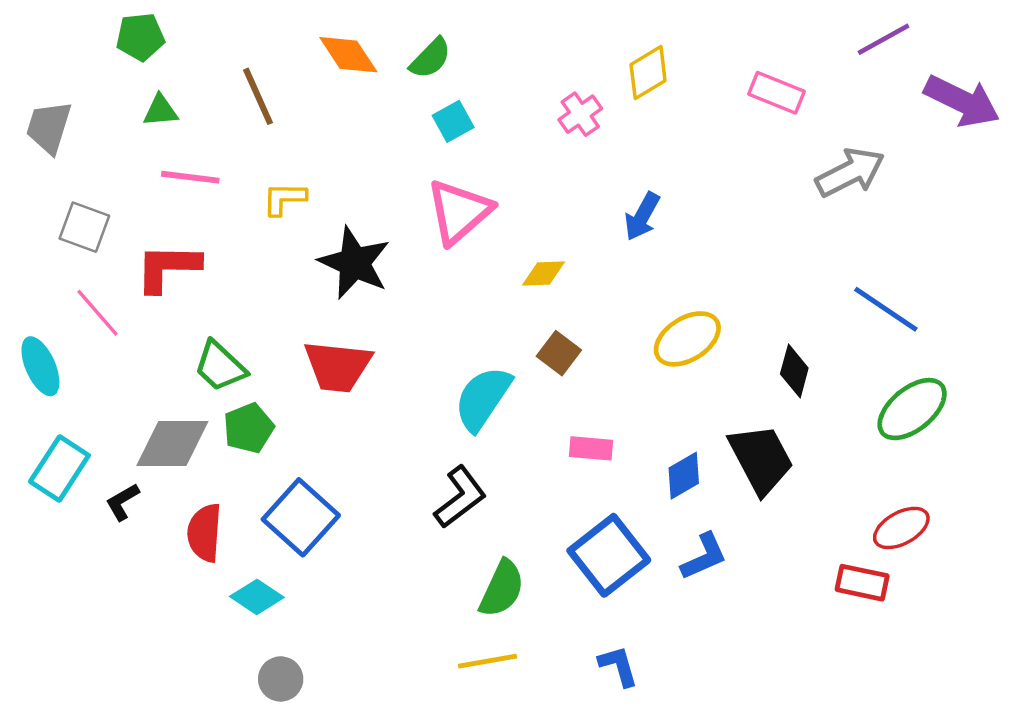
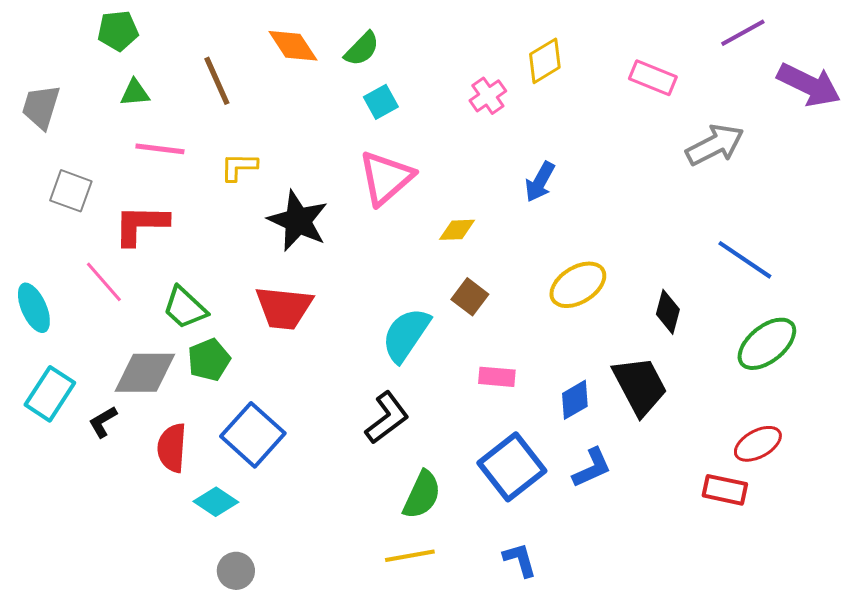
pink line: (98, 313) -> (104, 282), moved

